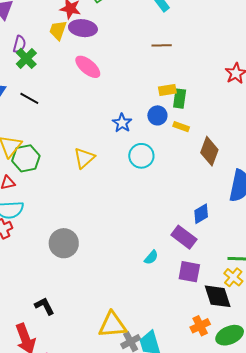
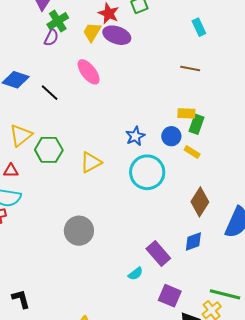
green cross: (26, 58) -> (58, 21), moved
pink ellipse: (88, 67) -> (89, 72), moved
brown diamond: (209, 151) -> (200, 202), moved
cyan circle: (141, 156) -> (147, 172), size x1.4
green hexagon: (26, 158) -> (49, 150), moved
purple rectangle: (184, 237) -> (158, 254), moved
gray circle: (64, 243) -> (79, 231), moved

